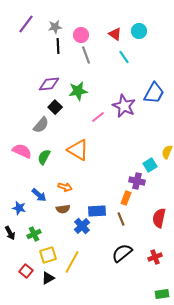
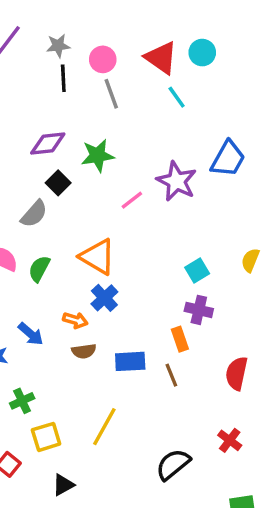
red triangle: (115, 34) -> (161, 58), size x1.5
cyan square: (150, 165) -> (197, 270), moved
orange rectangle: (126, 198) -> (180, 339), turned -40
brown semicircle: (63, 209) -> (84, 351), moved
blue cross: (82, 226) -> (104, 298), moved
black semicircle: (122, 253) -> (173, 464), moved
red cross: (155, 257) -> (230, 440), turned -32
yellow line: (72, 262) -> (104, 427), moved
black triangle: (48, 278) -> (63, 485), moved

